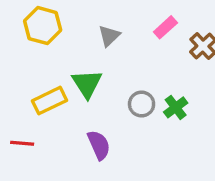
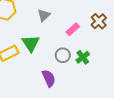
pink rectangle: (165, 27) -> (73, 29), moved
purple semicircle: (99, 145) -> (49, 78), moved

